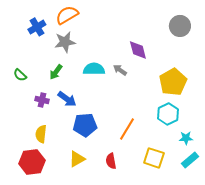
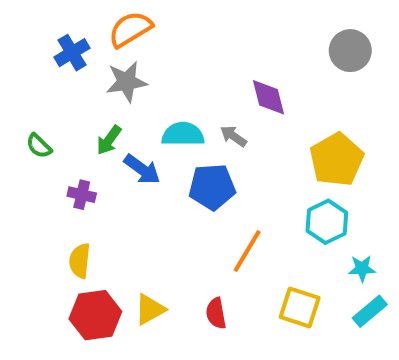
blue arrow: (67, 99) -> (142, 169), moved
blue pentagon: (85, 125) -> (212, 187), moved
red hexagon: (32, 162) -> (95, 315), moved

